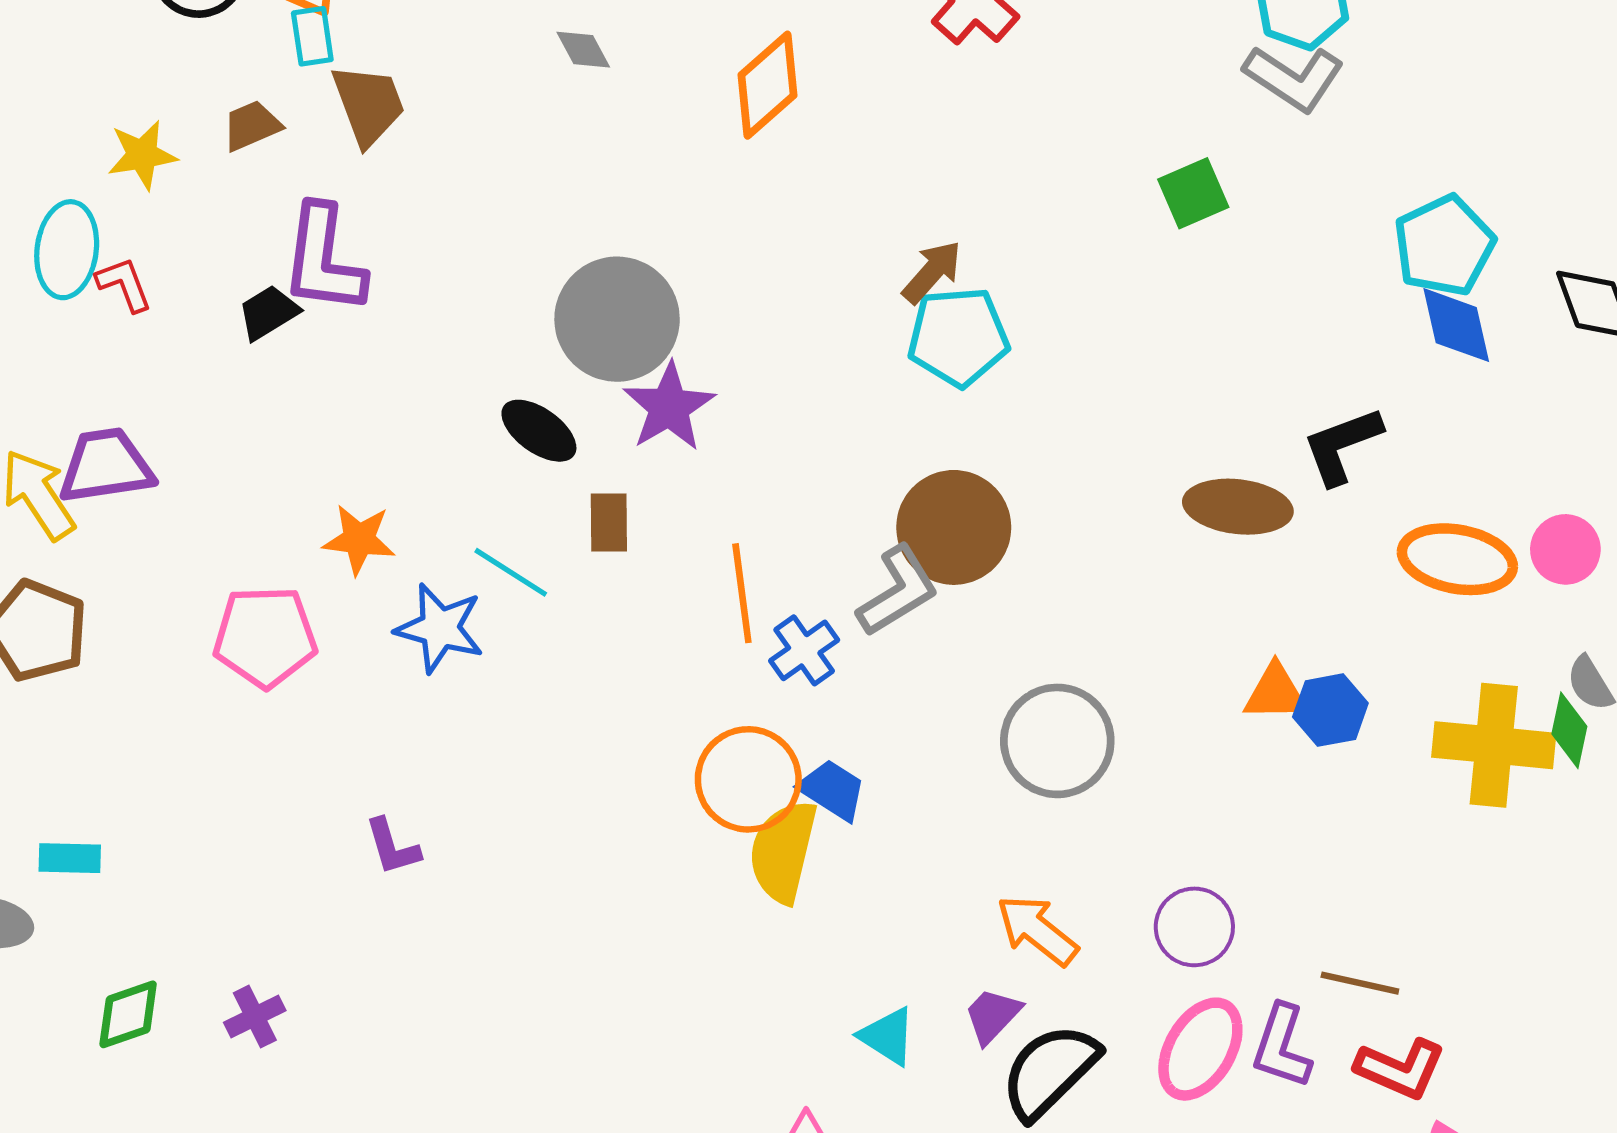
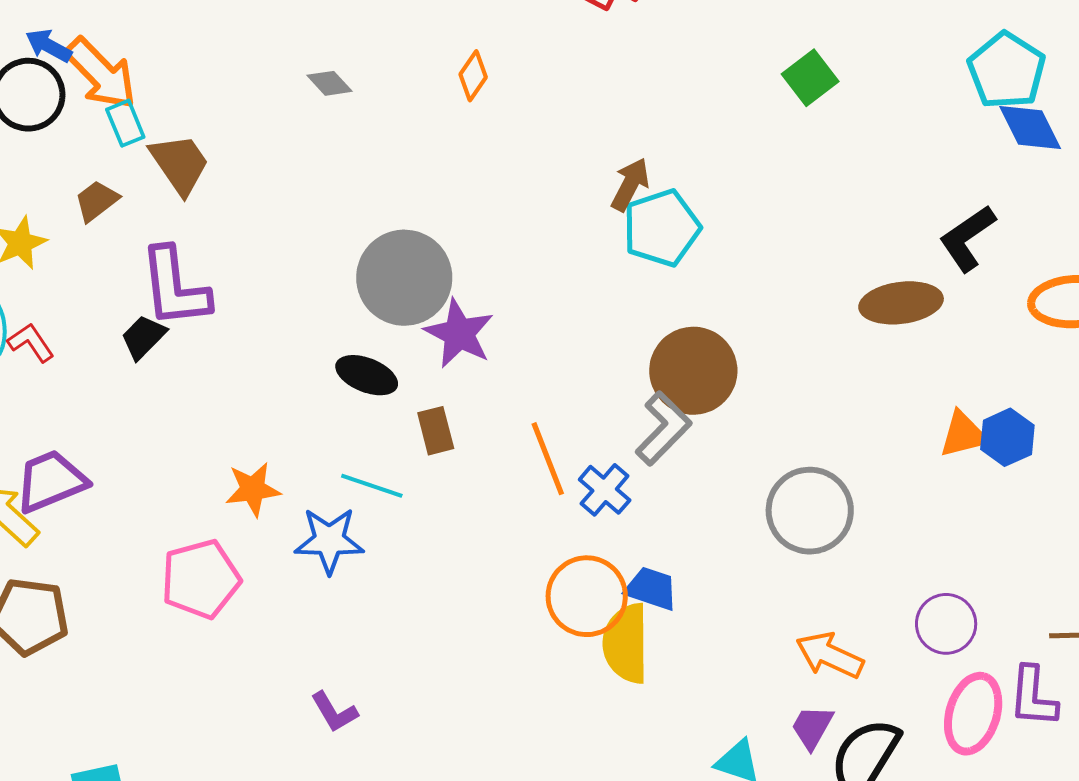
orange diamond: (768, 85) -> (473, 76), size x0.6

